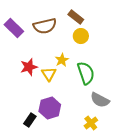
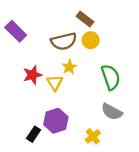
brown semicircle: (45, 26) -> (64, 41), moved
green semicircle: (86, 73) -> (111, 77), moved
yellow cross: (91, 123) -> (93, 136), moved

